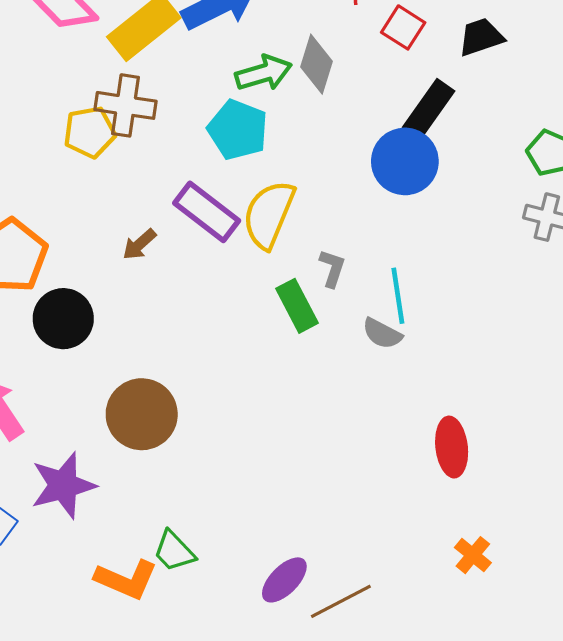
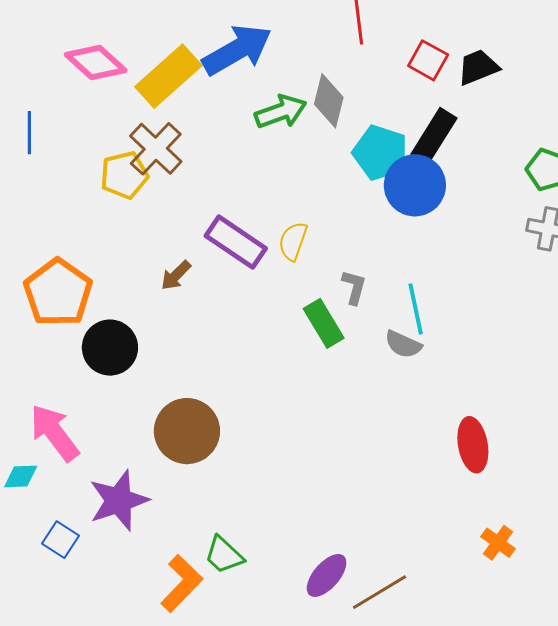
red square: (403, 27) -> (428, 60), moved
brown cross: (125, 105) -> (156, 149), turned 38
cyan pentagon: (238, 130) -> (380, 153), moved
yellow semicircle: (269, 214) -> (293, 241), size x0.6
orange L-shape: (126, 579) -> (182, 583), turned -66

